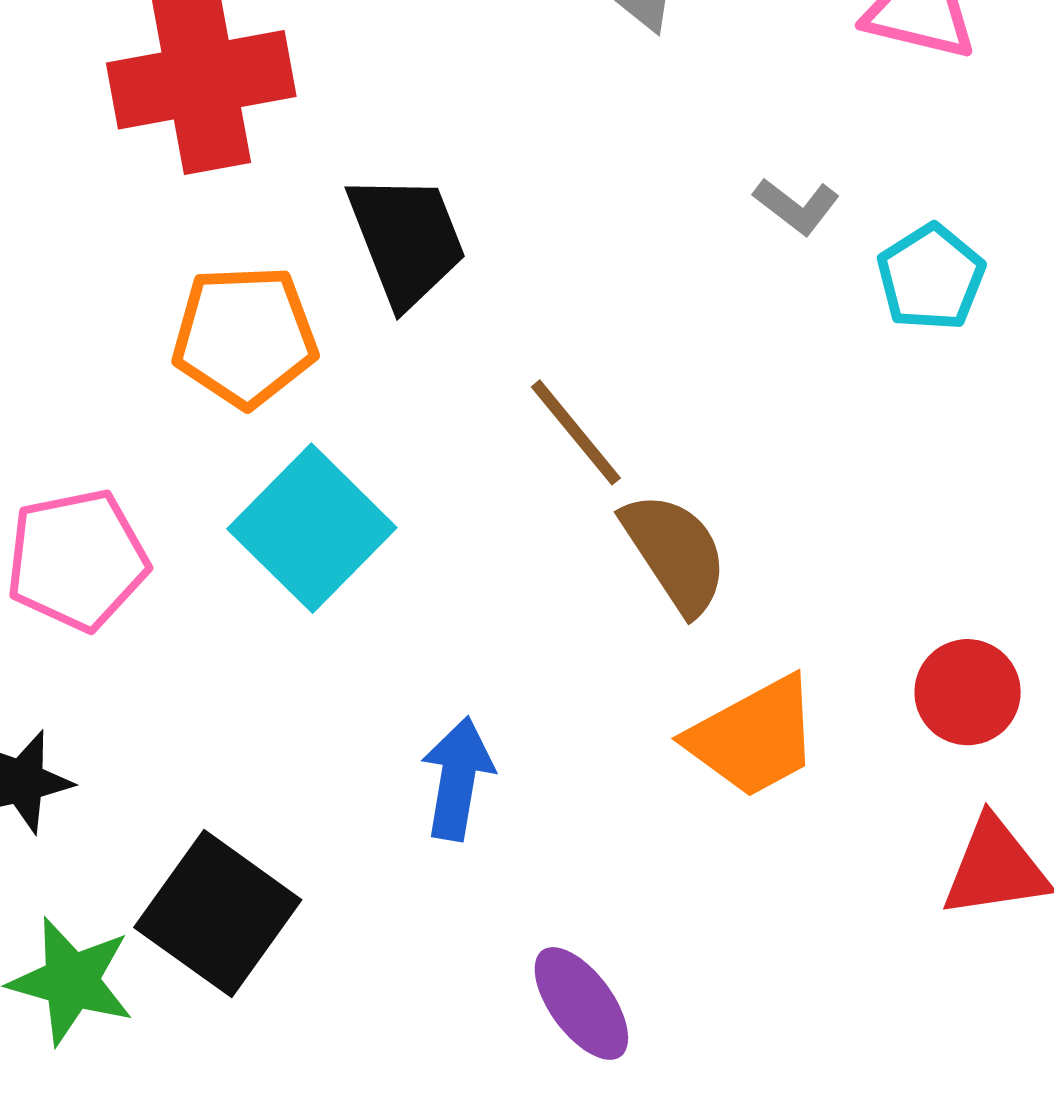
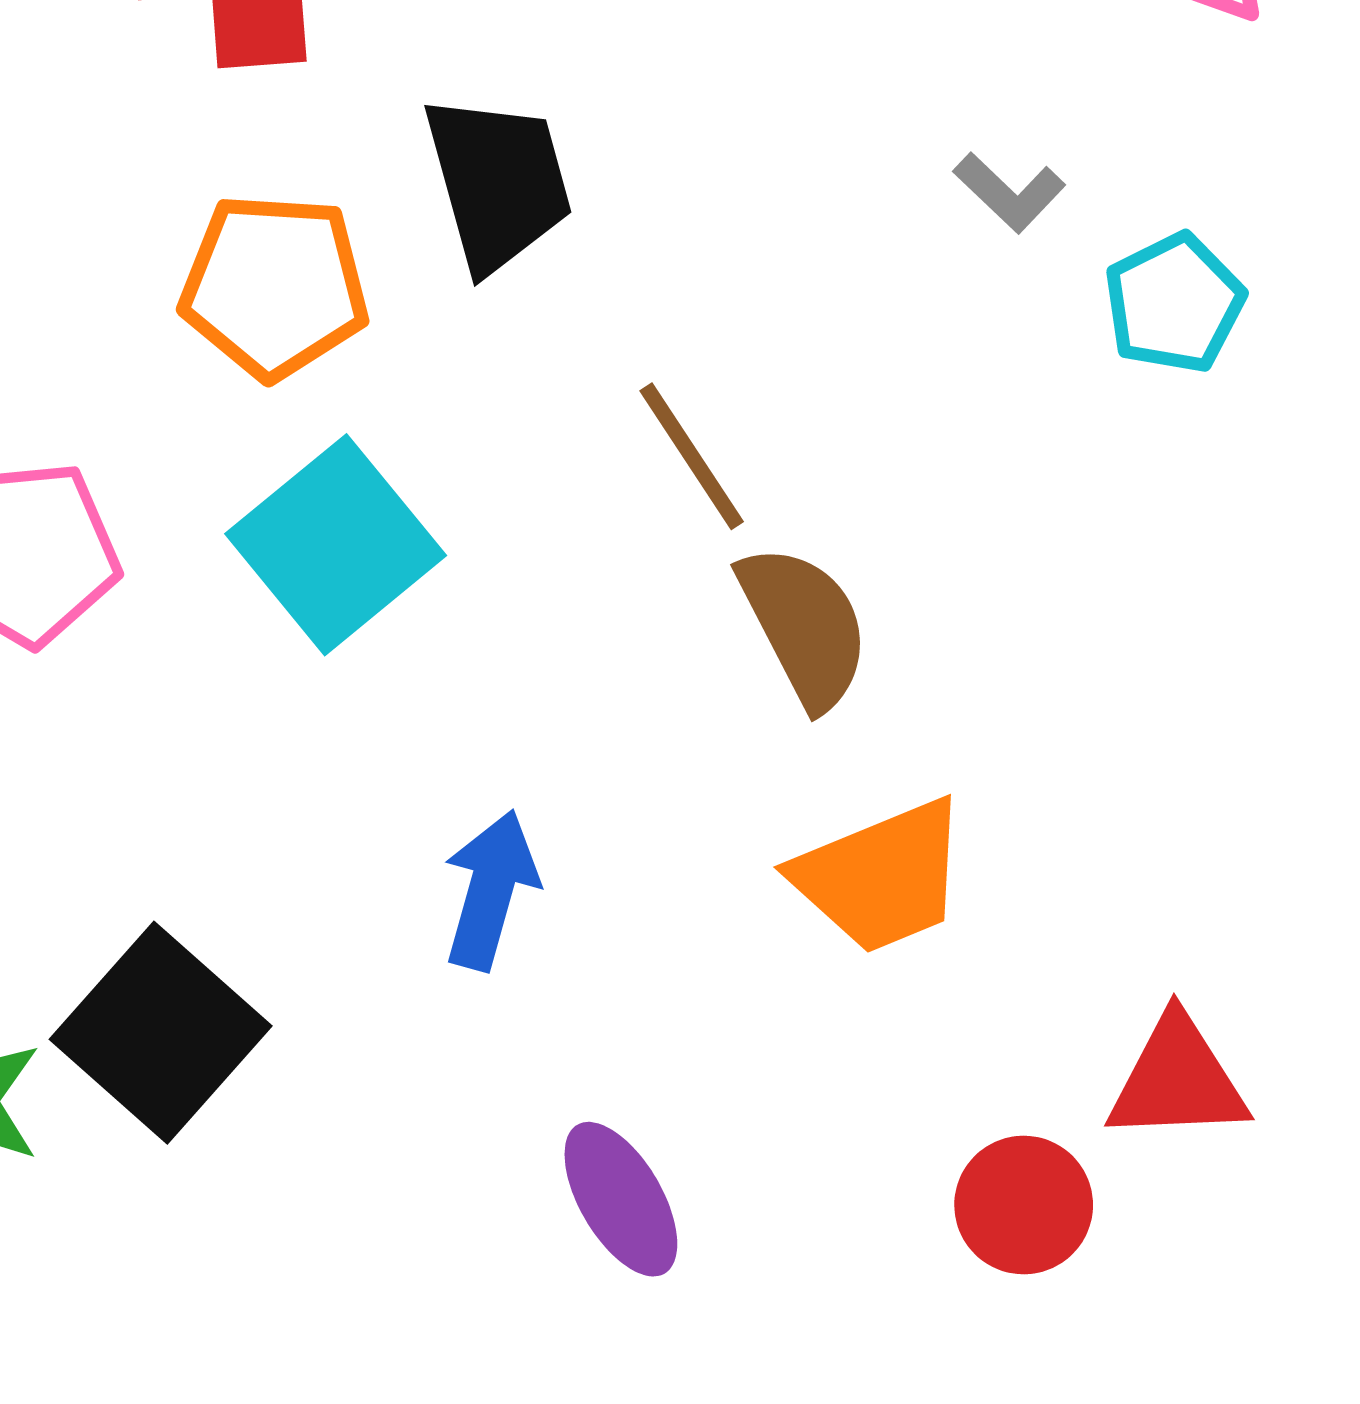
red circle: (968, 692) -> (1024, 1205), moved

